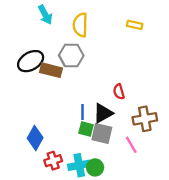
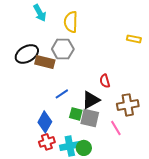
yellow rectangle: (135, 25) -> (134, 39), moved
blue line: (83, 112) -> (62, 94), moved, turned 56
blue diamond: (35, 138) -> (45, 122), moved

